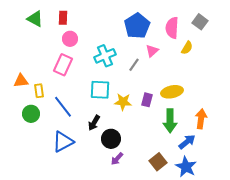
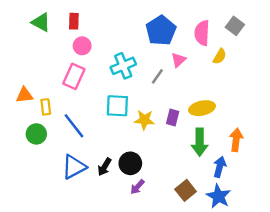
black arrow: (94, 123) -> (104, 167), moved
blue arrow: (187, 142) -> (220, 167), turned -36

